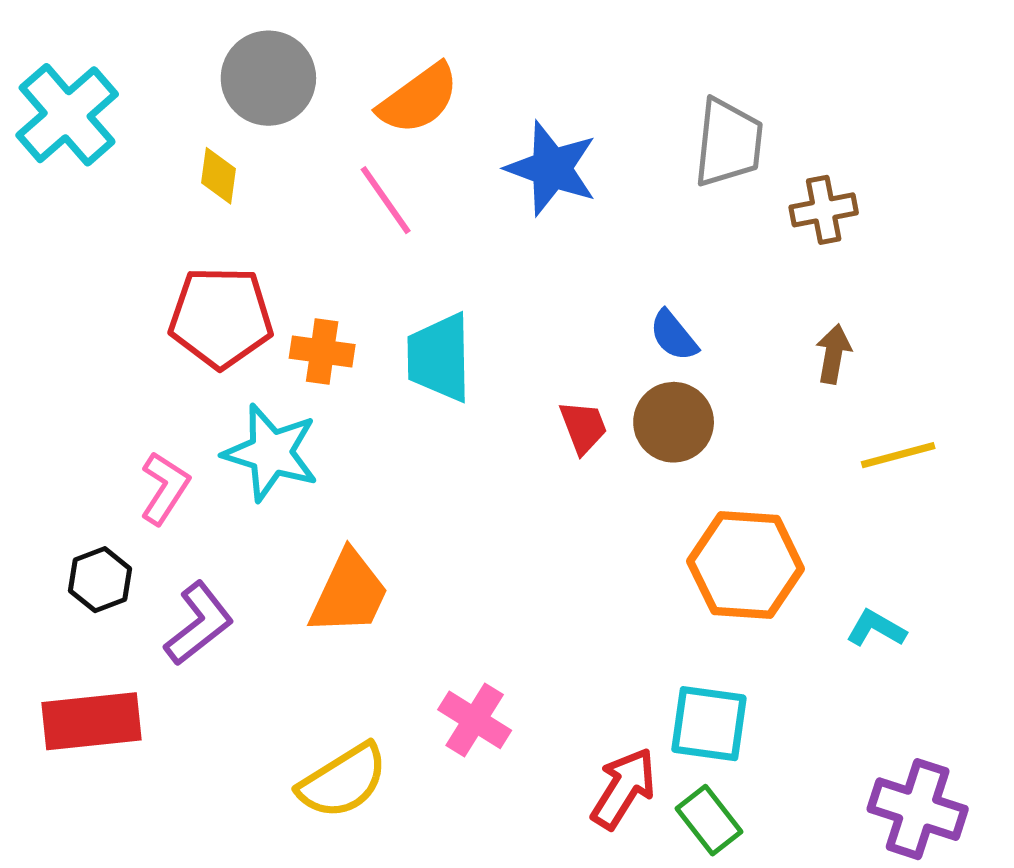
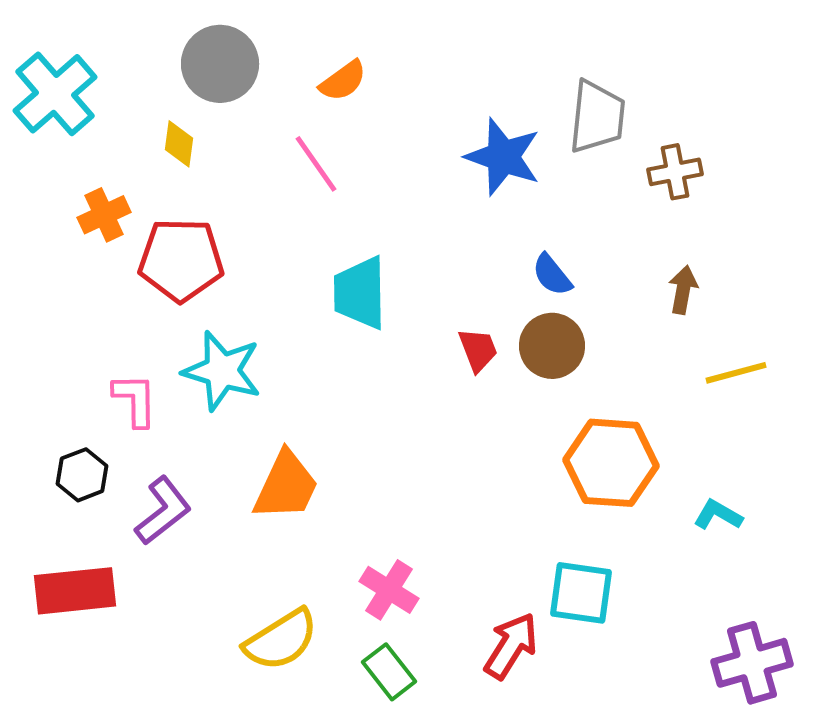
orange semicircle: (419, 99) -> (343, 81), size x0.7
blue star: (552, 168) -> (503, 157), moved
orange cross: (322, 351) -> (104, 215), moved, turned -33
pink L-shape: (165, 488) -> (135, 400), turned -34
purple cross: (918, 809) -> (752, 663), turned -34
green rectangle: (709, 820) -> (389, 672), moved

